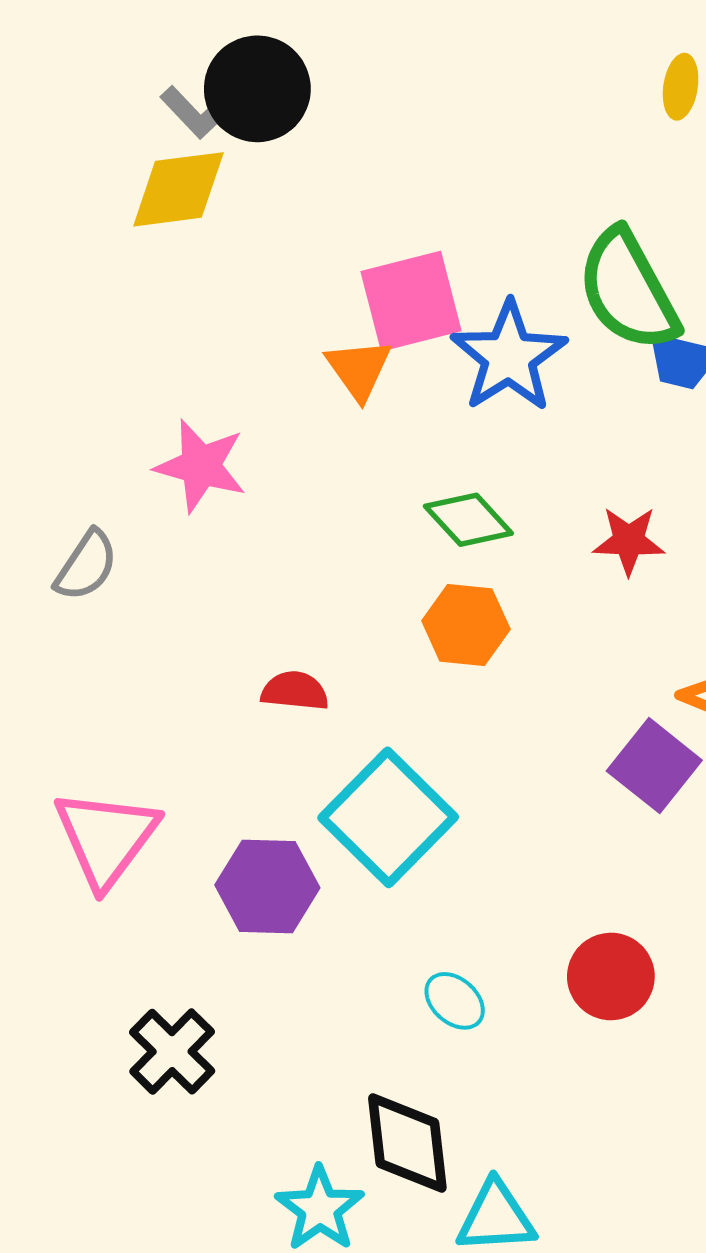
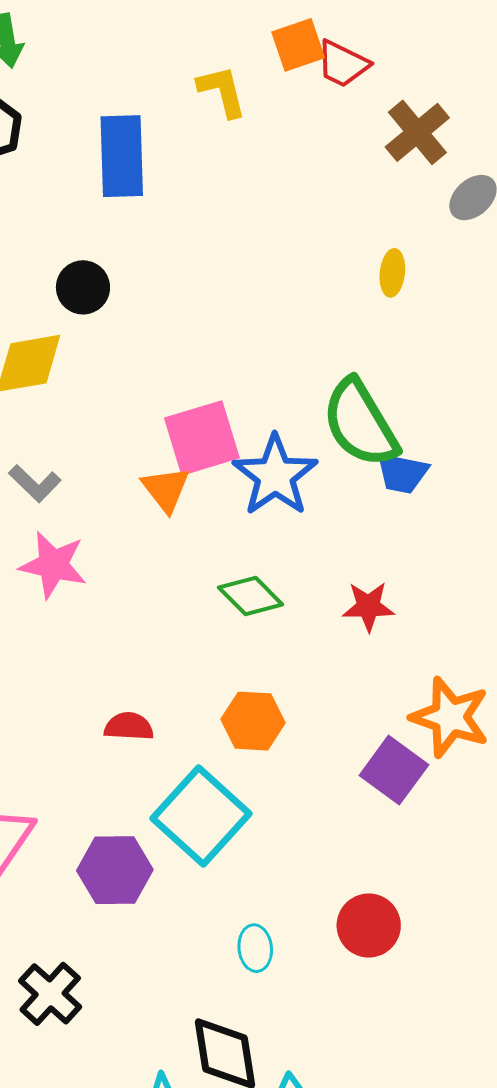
black circle: (257, 89) -> (83, 287), size x0.7
gray L-shape: (196, 112) -> (35, 483), moved
orange hexagon: (466, 625) -> (253, 721), moved
cyan ellipse: (455, 1001) -> (255, 948), turned 45

